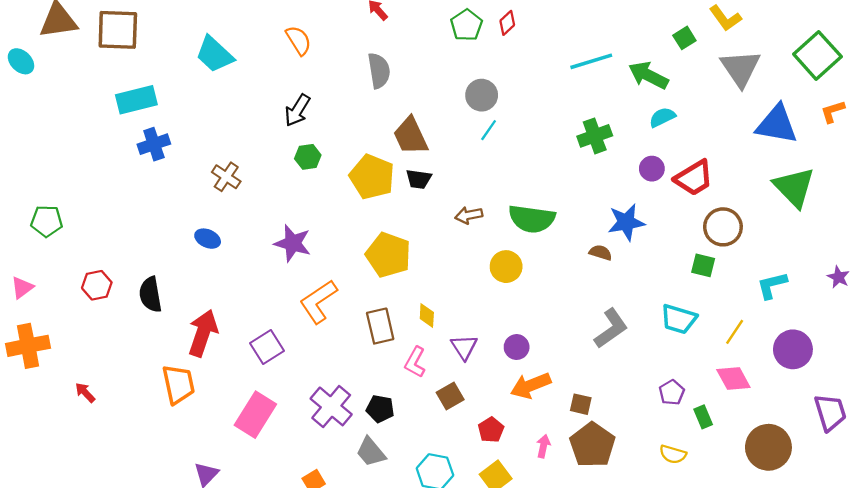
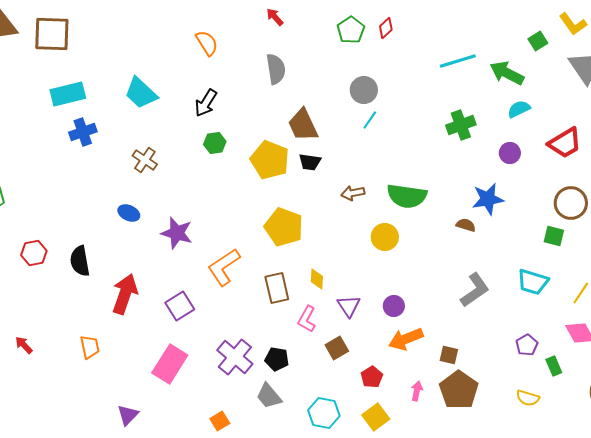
cyan trapezoid: (215, 54) -> (141, 93), moved
red trapezoid: (694, 178) -> (565, 143), moved
purple star: (293, 243) -> (177, 233), moved
orange trapezoid: (178, 384) -> (90, 347), moved, size x0.7

